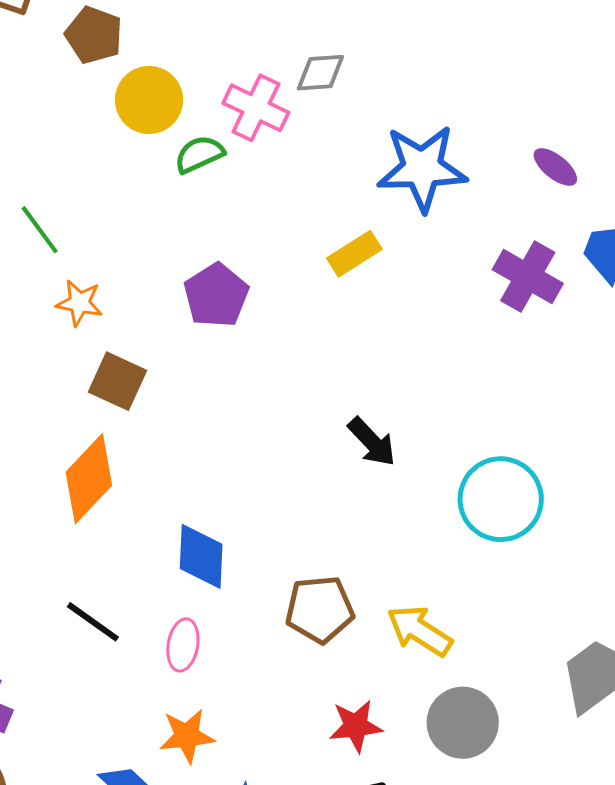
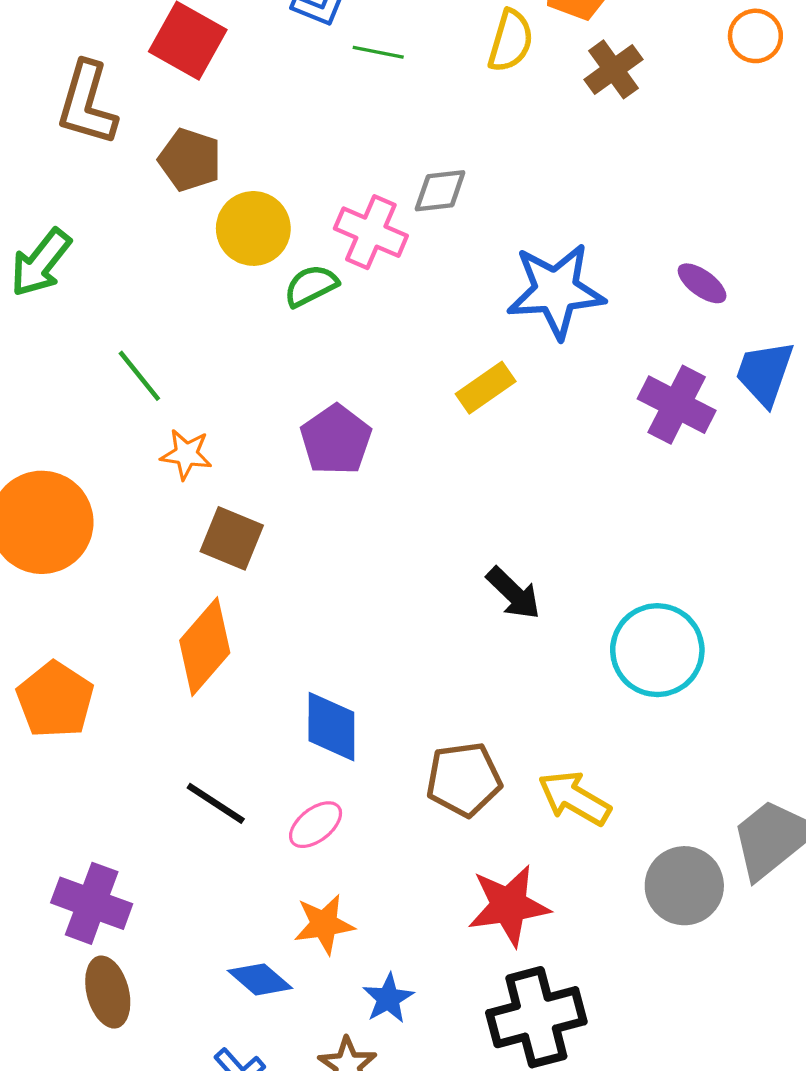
pink ellipse: (183, 645) -> (316, 825), turned 45
gray circle: (463, 723) -> (684, 886), moved
red star: (356, 726) -> (509, 906), size x1.4

